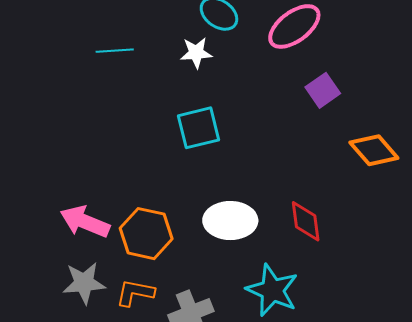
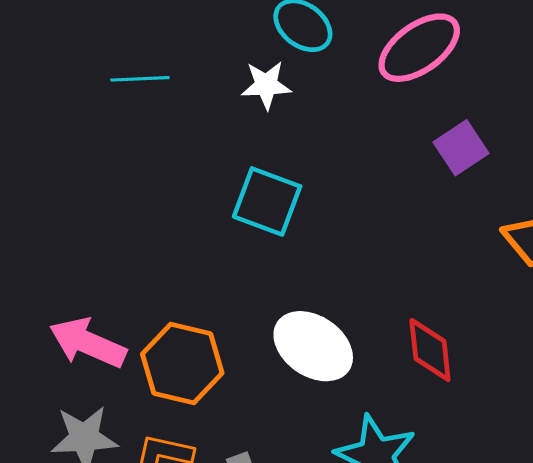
cyan square: (198, 128) -> (267, 201), turned 33
white ellipse: (230, 221) -> (313, 346), turned 33

